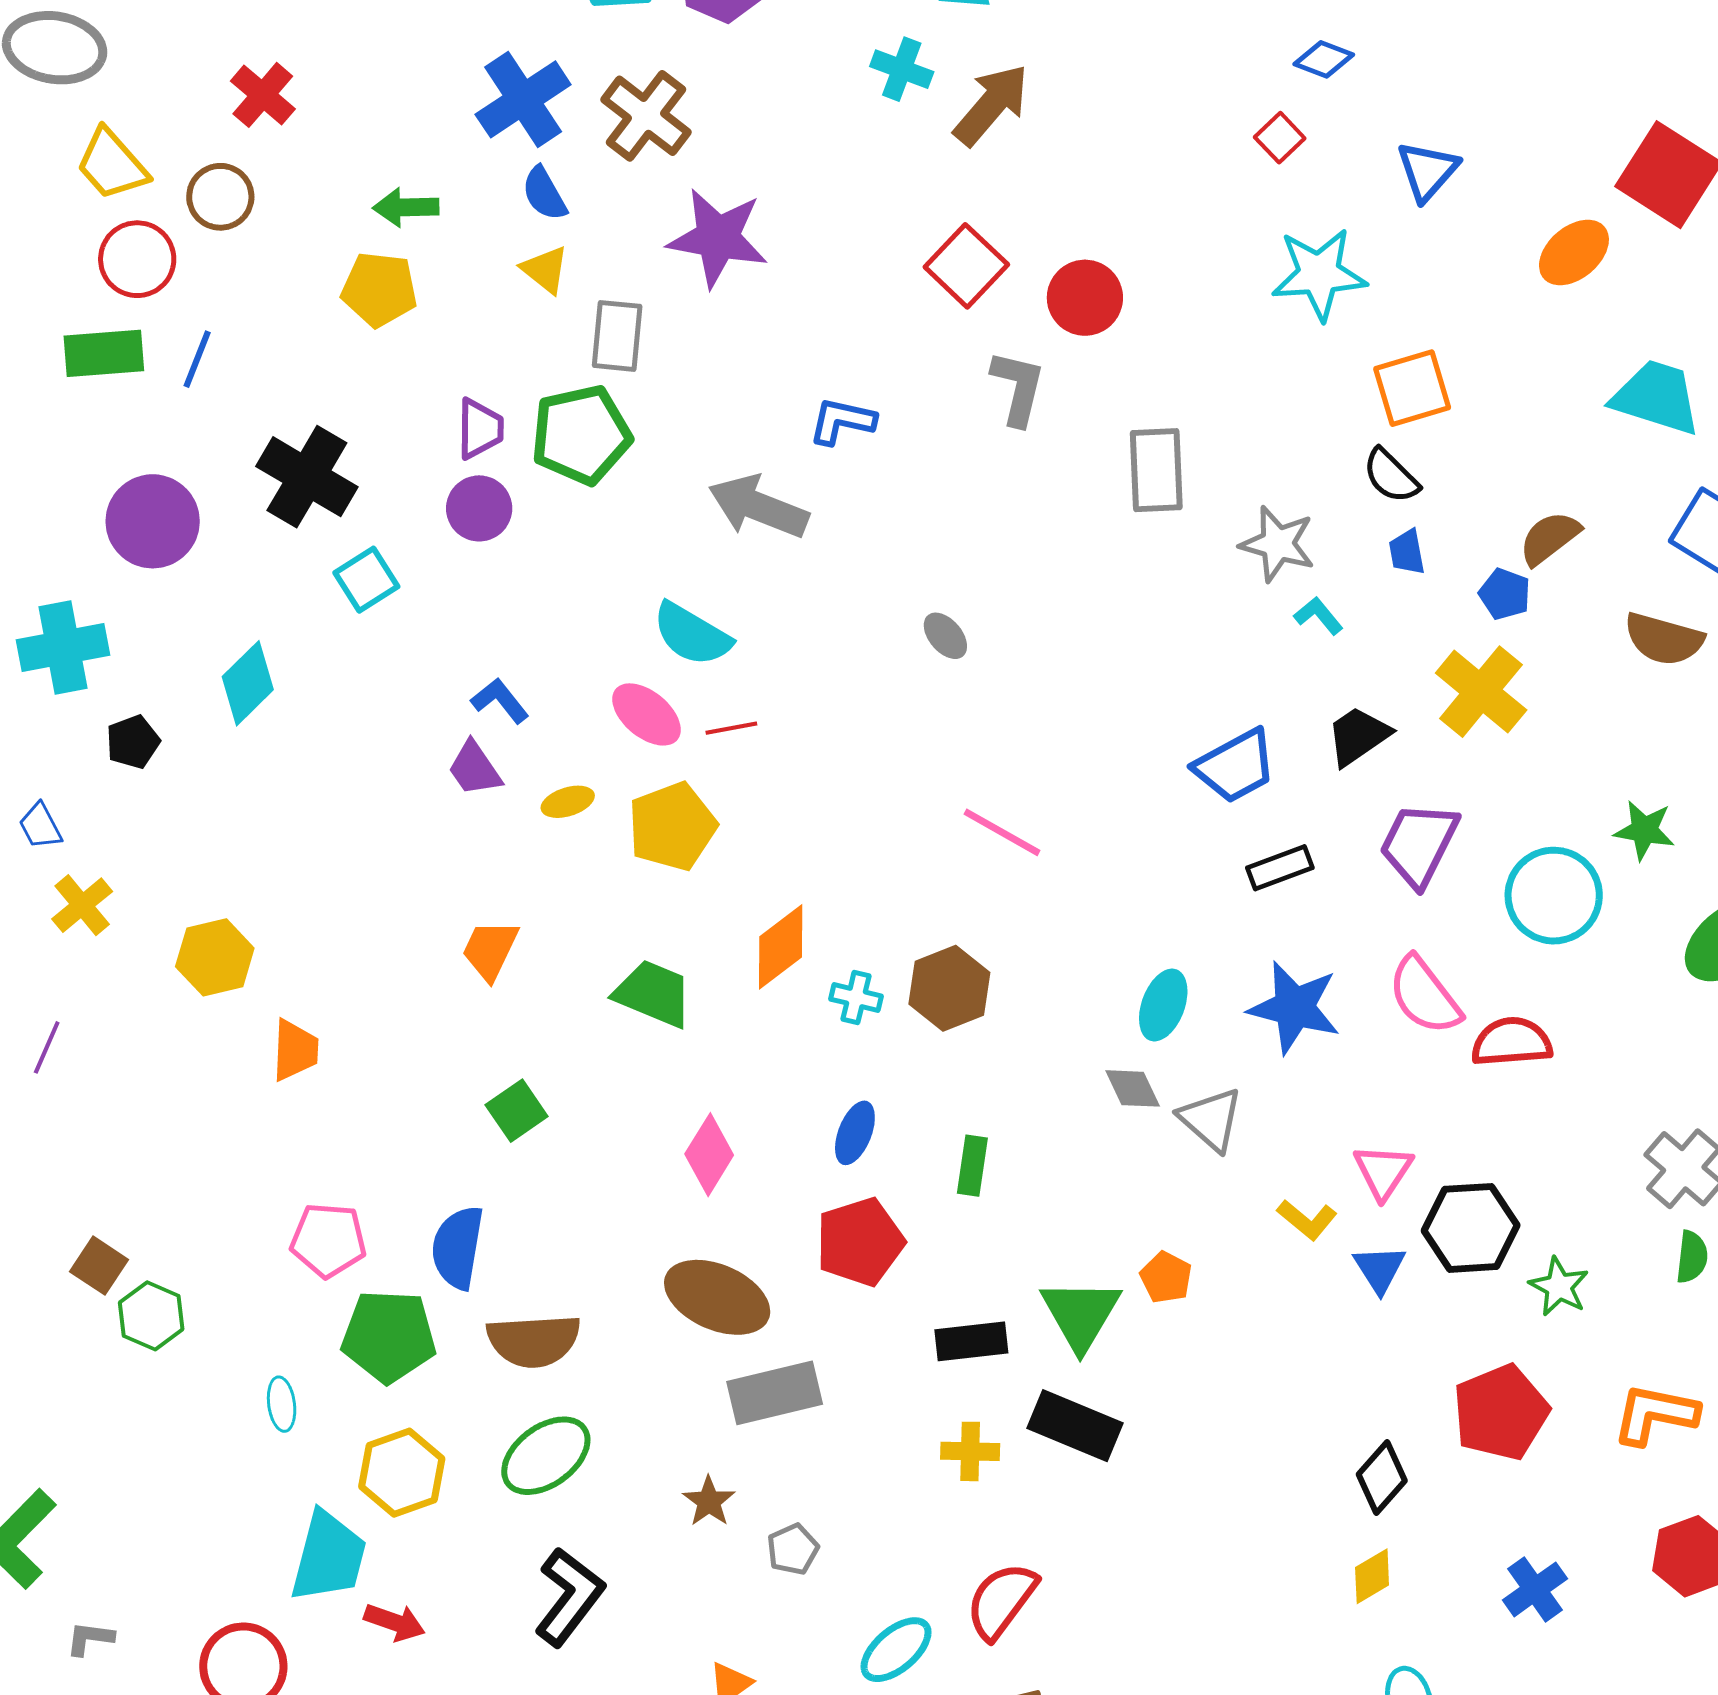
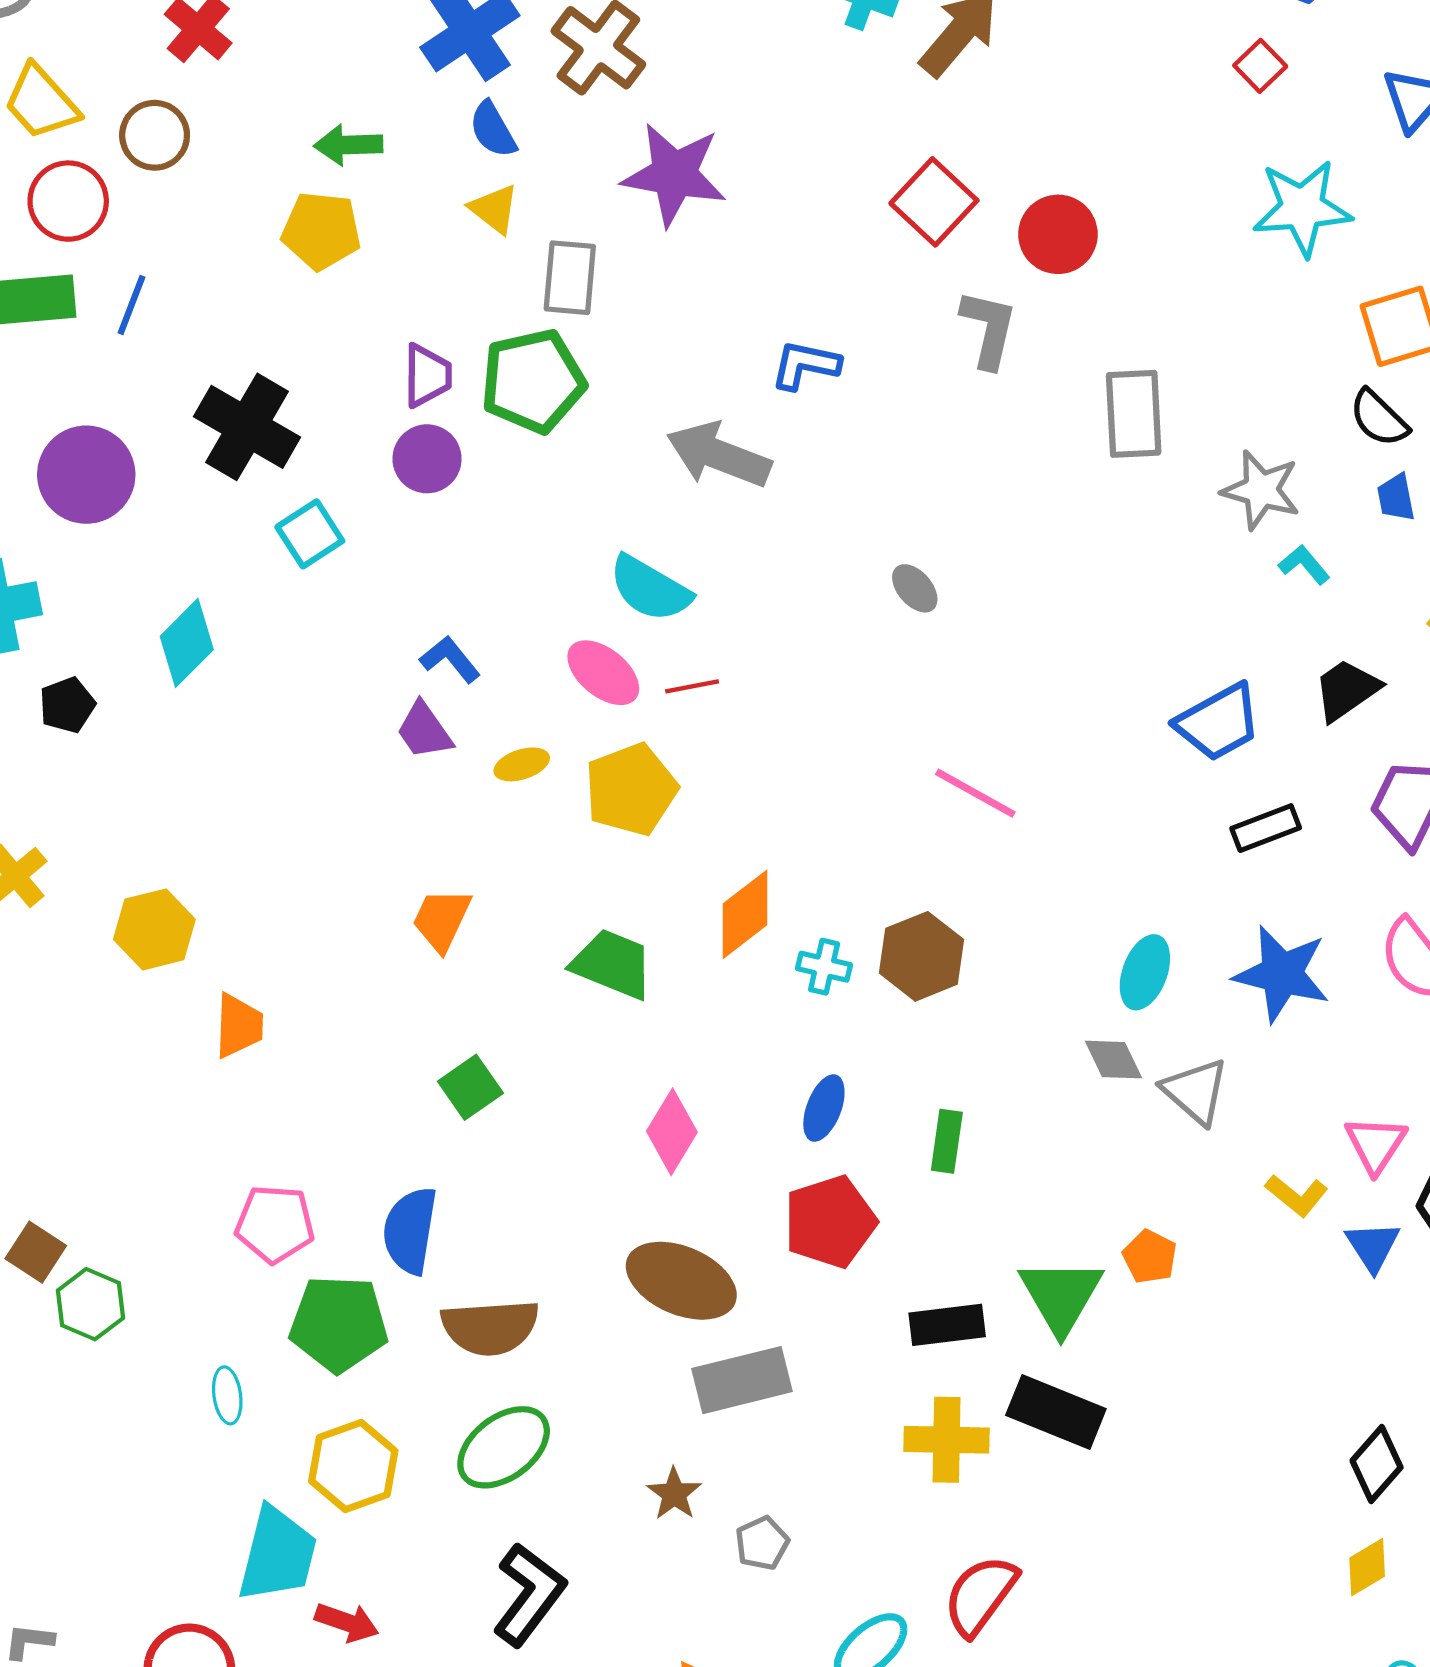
yellow cross: (970, 1451) -> (947, 1440), size x1.4

